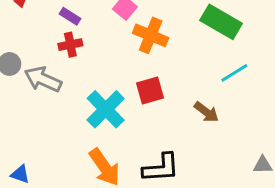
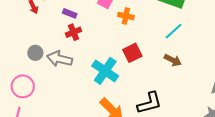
orange cross: (151, 35) -> (126, 16), size x0.7
cyan line: (234, 73) -> (174, 31), moved

